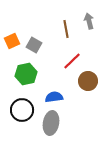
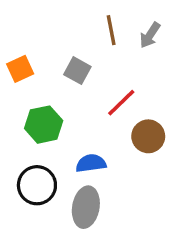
gray arrow: (89, 21) -> (150, 35), turned -133
brown line: (66, 29) -> (111, 30), moved
gray square: (34, 45) -> (77, 71), moved

